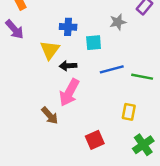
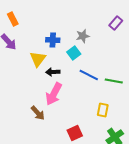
gray star: (118, 22) -> (83, 36), moved
cyan square: (94, 43) -> (74, 53), turned -32
blue line: (112, 69) -> (89, 75), turned 42

